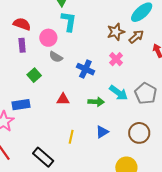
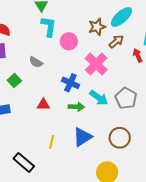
brown star: (116, 32) -> (97, 27), moved
pink circle: (48, 38) -> (69, 41), moved
pink cross: (116, 59) -> (96, 64), size x1.6
blue cross: (85, 69) -> (70, 83), moved
blue triangle: (102, 132) -> (83, 137), size x1.5

